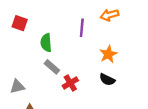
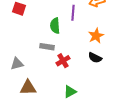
green semicircle: (46, 43) -> (55, 26), moved
gray rectangle: (52, 67) -> (47, 47), turned -32

